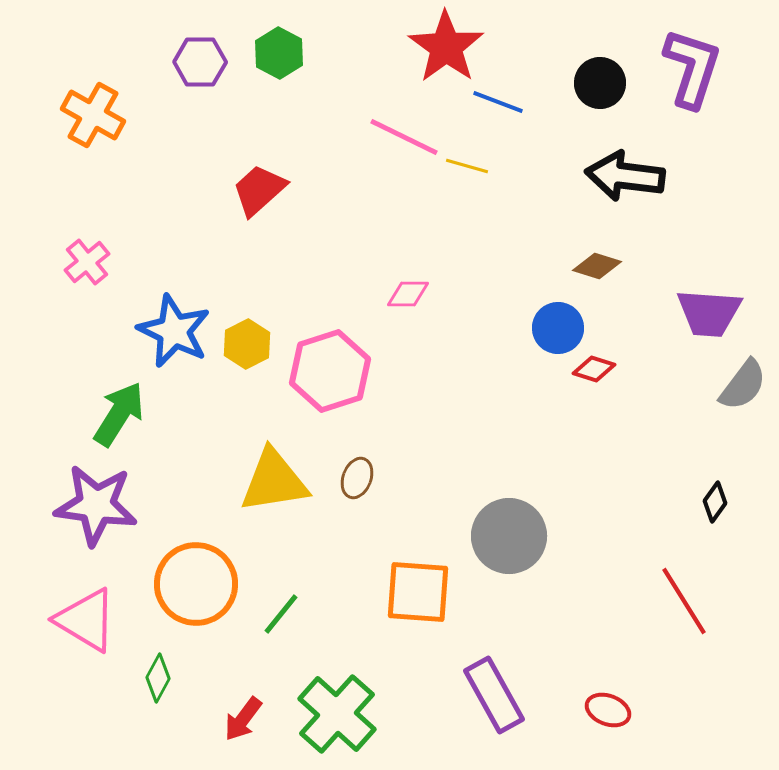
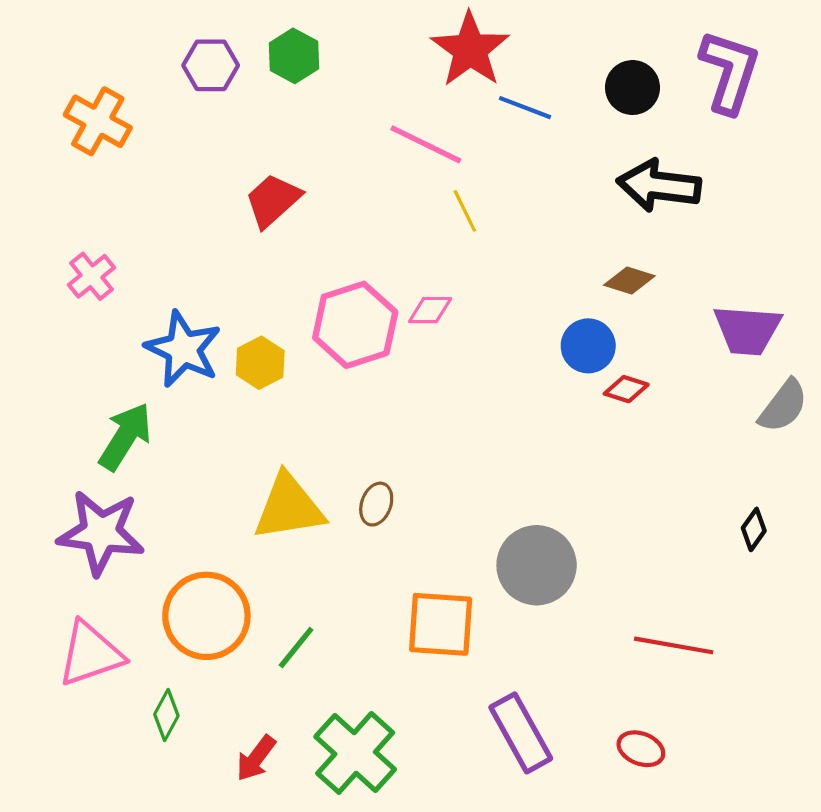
yellow line: (467, 166) -> (465, 211), moved, turned 48
pink hexagon: (330, 371) -> (355, 325), moved
red line: (684, 601) -> (674, 645), moved, turned -48
pink triangle: (86, 620) -> (90, 654), turned -50

